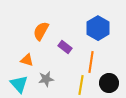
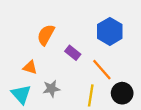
orange line: (91, 62) -> (102, 70), turned -50

